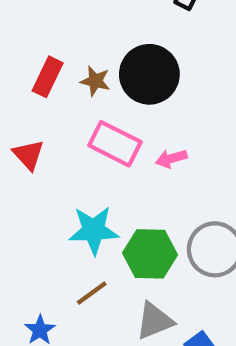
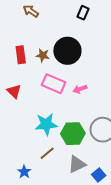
red rectangle: (48, 77) -> (21, 55), turned -30

